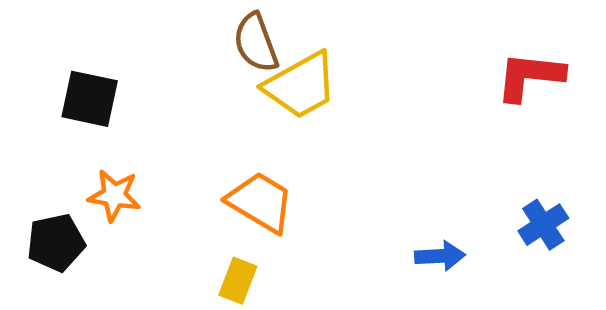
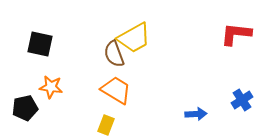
brown semicircle: (256, 43) -> (114, 54), moved

